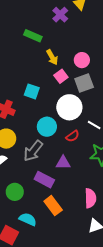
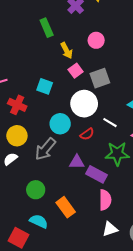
green rectangle: (33, 36) -> (47, 28), turned 42
pink circle: (82, 60) -> (96, 40), moved
purple rectangle: (44, 180) -> (97, 174), moved
green circle: (15, 192) -> (36, 190), moved

